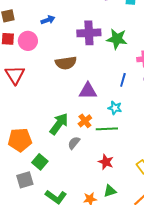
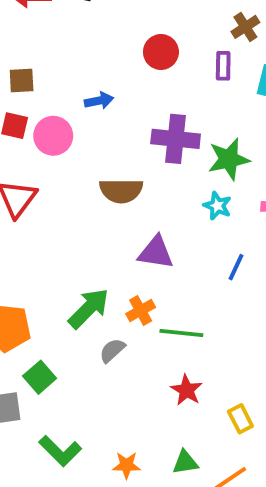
green star: (117, 39) -> (229, 159), turned -30
blue line: (123, 80) -> (236, 267), moved
cyan star: (115, 108) -> (217, 206), moved
red star: (106, 162) -> (187, 390), moved
green triangle: (110, 191) -> (185, 462), moved

